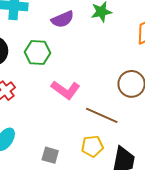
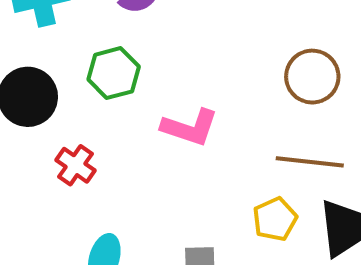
brown line: (102, 115) -> (310, 162), moved

